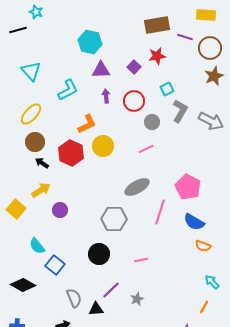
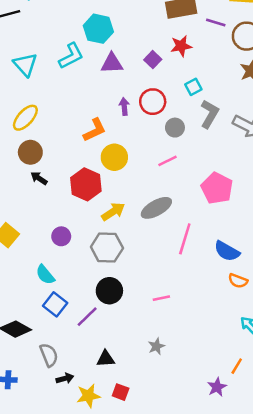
cyan L-shape: (68, 90) -> (71, 56), moved
purple arrow: (106, 96) -> (124, 107), moved
red hexagon: (71, 153) -> (86, 184), moved
pink pentagon: (188, 187) -> (217, 188), moved
yellow arrow: (41, 190) -> (113, 212), moved
gray hexagon: (114, 219) -> (107, 247), moved
cyan semicircle: (37, 246) -> (45, 275), moved
purple line: (111, 290) -> (87, 317), moved
gray semicircle: (74, 298) -> (49, 355), moved
orange line: (204, 307) -> (237, 366), moved

